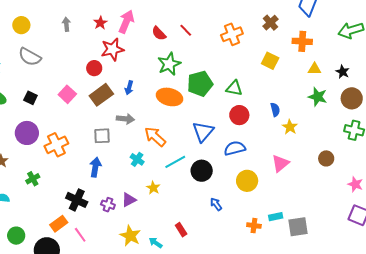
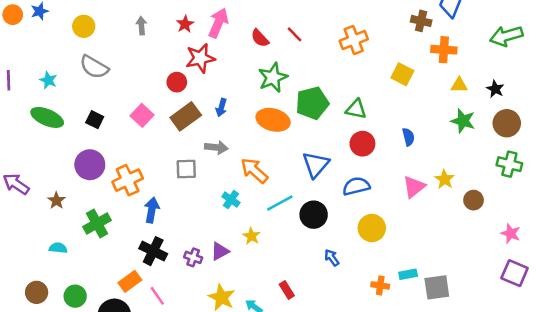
brown cross: (270, 23) -> (421, 21), moved, turned -35
yellow star: (290, 127) -> (445, 179), moved
pink triangle: (280, 163) -> (414, 187), moved
blue arrow: (95, 167) -> (152, 210), moved
green cross: (33, 179) -> (97, 224), size x1.5

